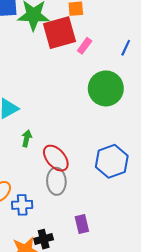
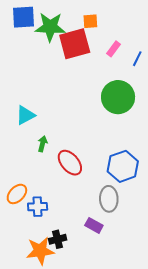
pink rectangle: (85, 46) -> (114, 49), moved
gray ellipse: (56, 181) -> (109, 199), moved
purple rectangle: (82, 224) -> (94, 225), turned -48

